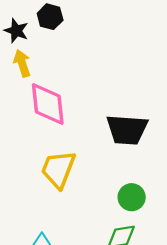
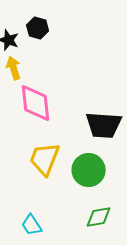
green circle: (132, 197) -> (89, 170), moved, size x1.4

